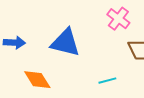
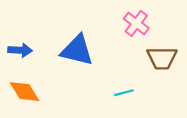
orange diamond: (37, 80) -> (25, 92), moved

